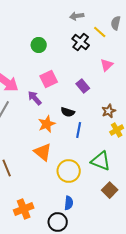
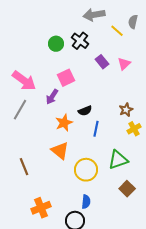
gray arrow: (77, 16) -> (94, 15), size x1.5
black cross: (81, 42) -> (80, 41), moved
purple rectangle: (83, 86) -> (102, 62), moved
purple arrow: (35, 98) -> (52, 97), turned -105
black semicircle: (68, 112) -> (85, 111), turned -40
green triangle: (101, 161) -> (118, 160), turned -40

